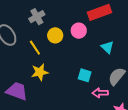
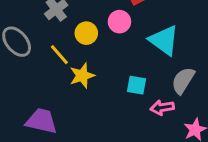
cyan triangle: (107, 47) -> (164, 40), size x1.6
yellow star: (40, 72) -> (82, 76), moved

